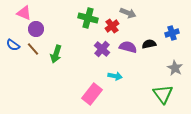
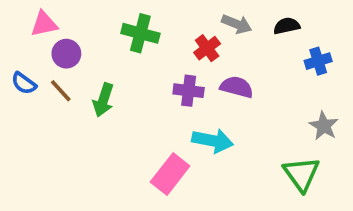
pink triangle: (24, 13) -> (44, 24), turned -35
green cross: (88, 18) -> (140, 33), moved
black semicircle: (149, 44) -> (287, 26), moved
purple cross: (102, 49) -> (189, 91), turned -35
cyan arrow: (115, 76) -> (213, 141), size x1.5

